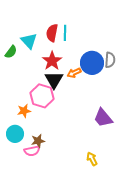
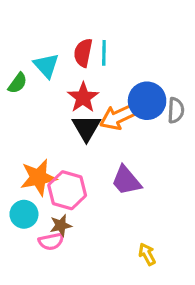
gray semicircle: (110, 60) -> (176, 110), moved
orange arrow: (74, 73) -> (118, 117), size x1.6
pink hexagon: (42, 96) -> (67, 190), moved
orange star: (24, 111) -> (38, 177), size x1.6
purple trapezoid: (103, 118) -> (126, 181), moved

